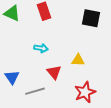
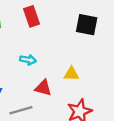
red triangle: (54, 72) -> (43, 88), turned -35

